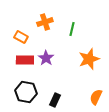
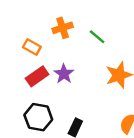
green line: (72, 29) -> (97, 37), turned -64
red rectangle: (25, 60) -> (37, 76), turned -36

